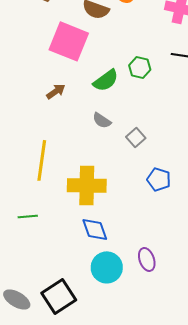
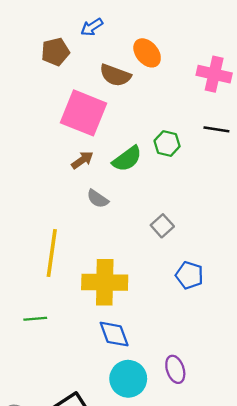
brown arrow: (56, 91) -> (82, 160), moved
gray semicircle: (102, 120) -> (98, 199), moved

